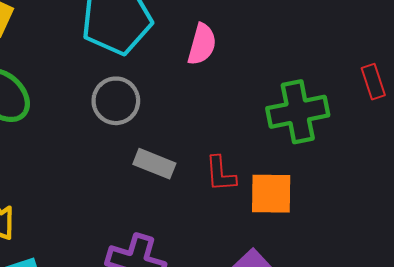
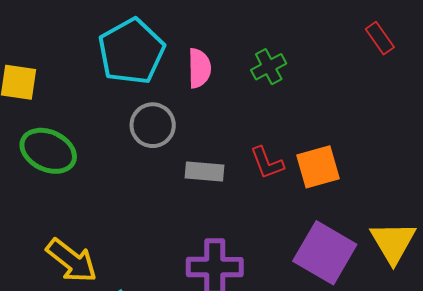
pink semicircle: (202, 44) -> (199, 68), moved
green cross: (298, 112) -> (269, 67), moved, size x0.6

